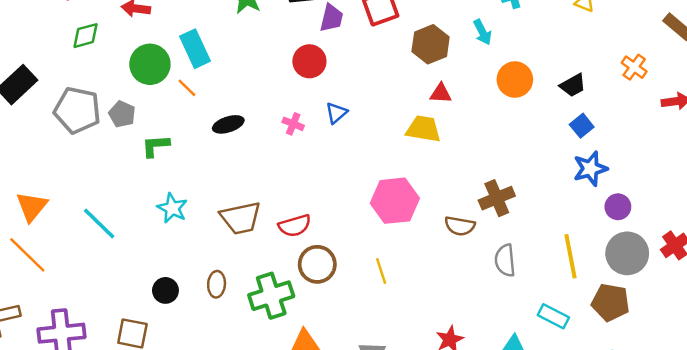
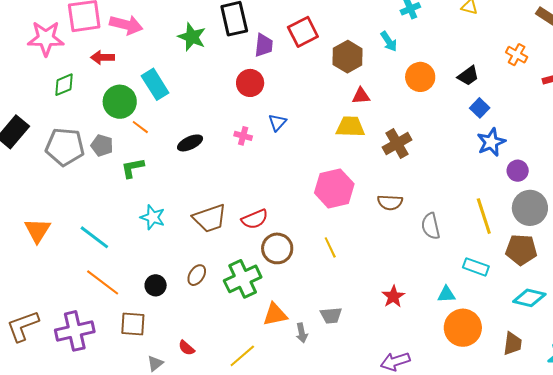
orange line: (187, 88) -> (140, 127), moved
brown cross: (497, 198) -> (397, 144), moved
orange line: (27, 255) -> (103, 282), moved
brown ellipse: (217, 284) -> (197, 275), turned 35

